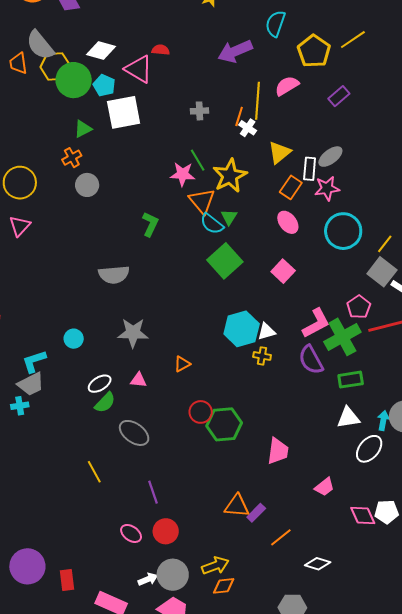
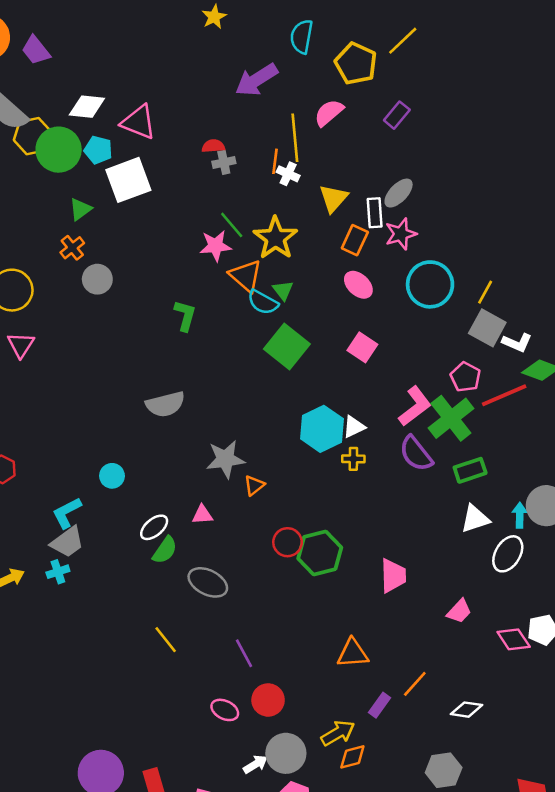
red semicircle: (161, 50) -> (213, 146), moved
gray semicircle: (114, 275) -> (165, 404), moved
gray star: (133, 333) -> (225, 459), moved
purple rectangle: (256, 513) -> (379, 705), moved

